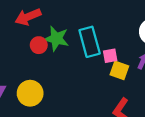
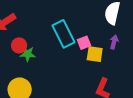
green star: (56, 39) -> (28, 54), moved, size x0.7

